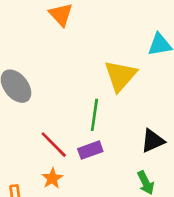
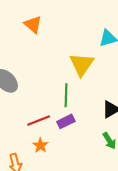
red line: (54, 145) -> (39, 120), turned -60

